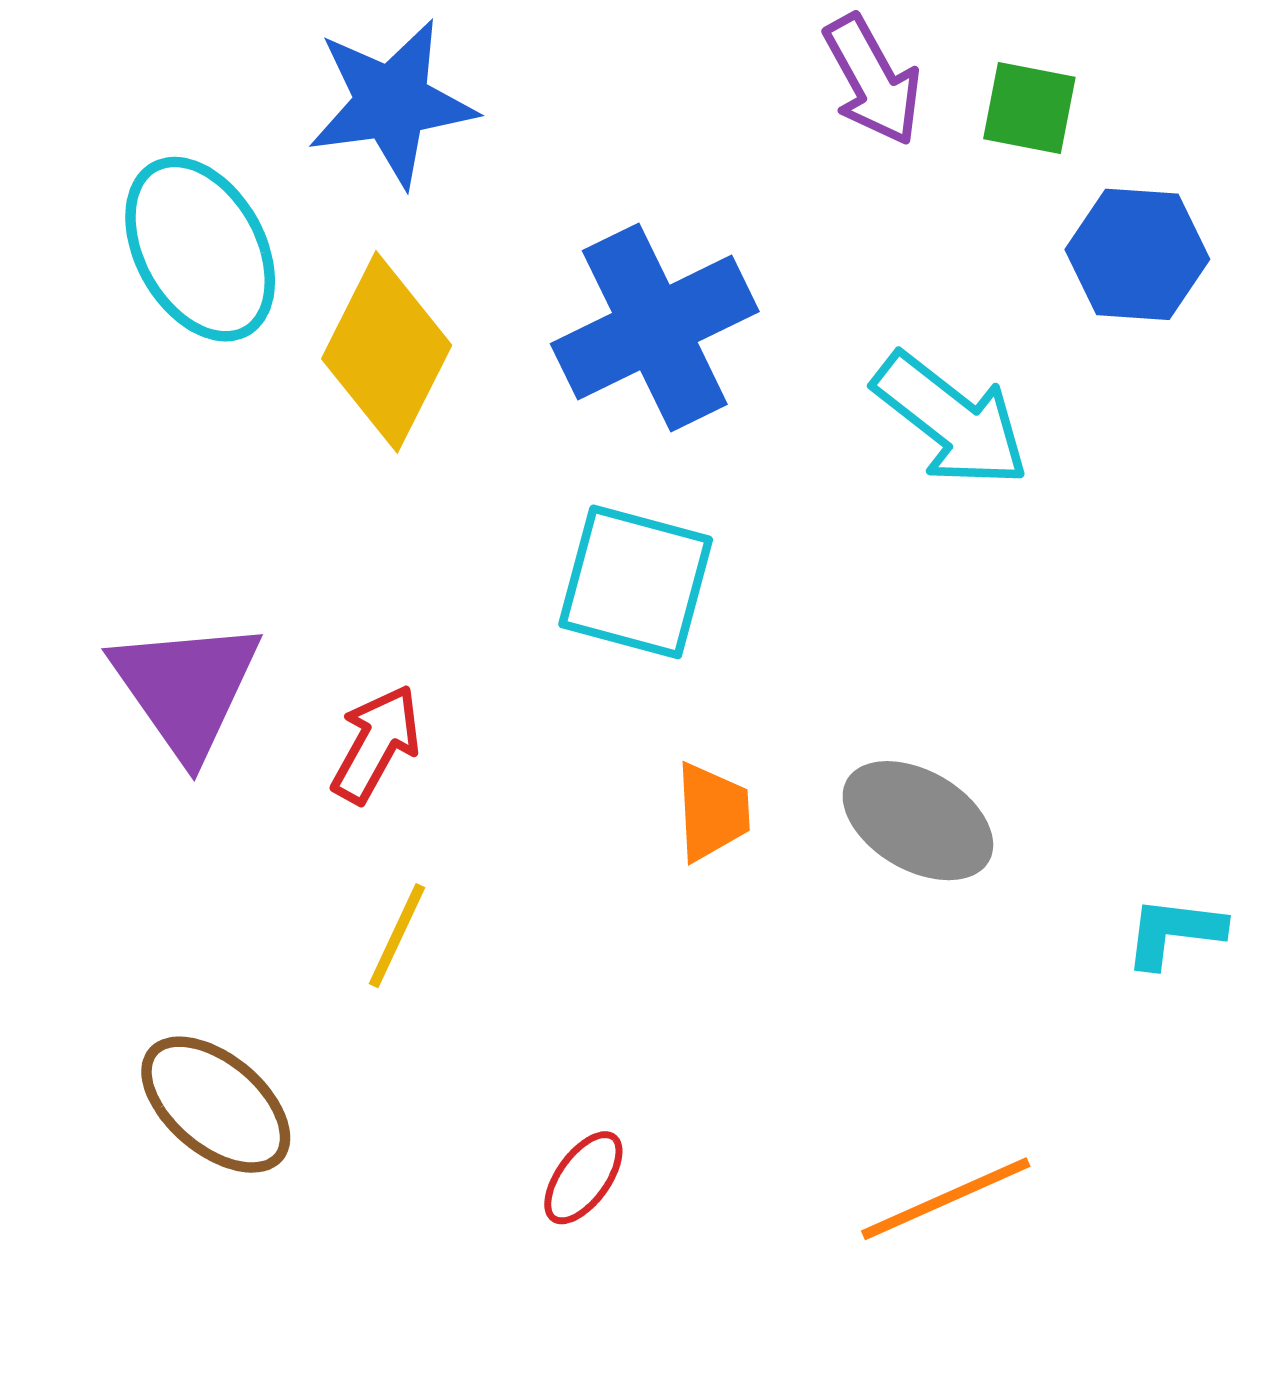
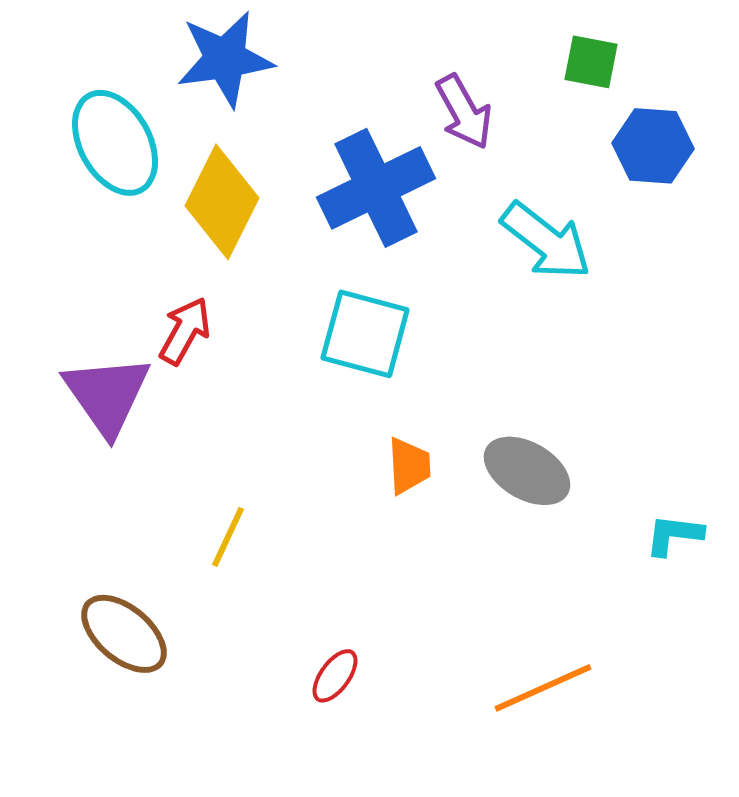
purple arrow: (873, 80) -> (464, 112), moved
red arrow: (376, 744) -> (185, 331), moved

